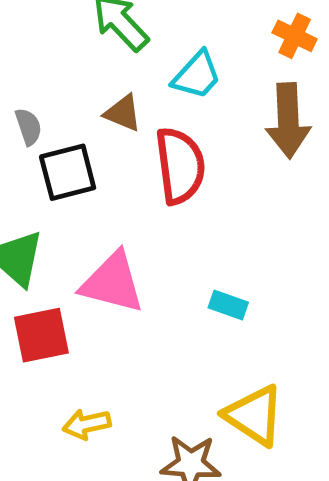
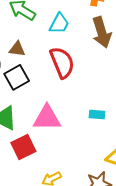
brown triangle: (123, 113) -> (17, 49), moved

